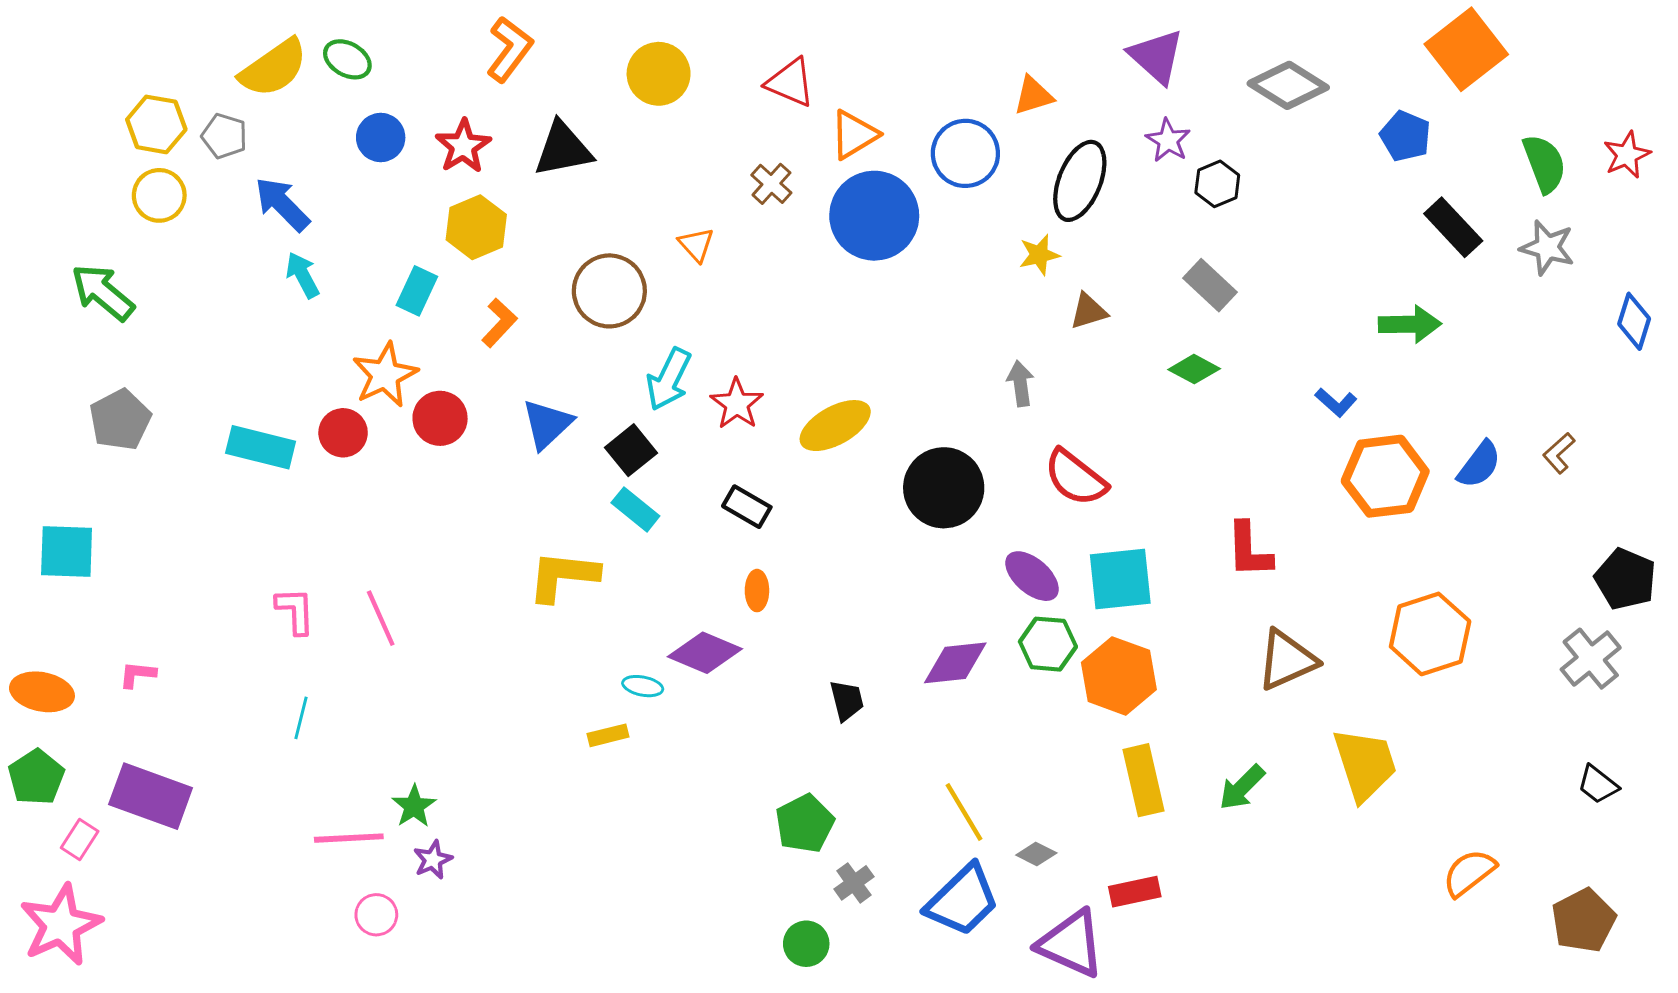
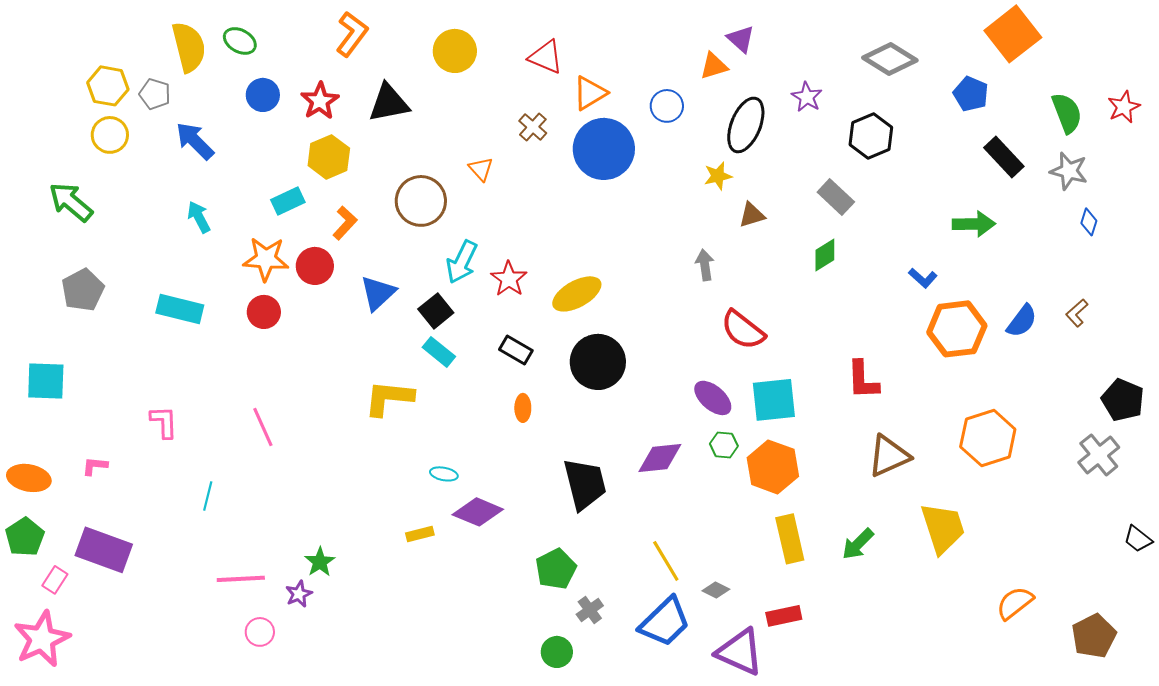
purple triangle: (1156, 56) -> (741, 39), moved, size x0.7
yellow semicircle: (274, 68) -> (189, 47), turned -69
blue circle: (965, 153) -> (667, 106), size x0.7
black hexagon: (1217, 184) -> (871, 136), moved, size x1.4
cyan arrow: (303, 275) -> (199, 217), moved
cyan rectangle: (417, 291) -> (288, 201), turned 40
blue diamond: (1634, 321) -> (1089, 222), moved, size x0.7
green diamond: (1194, 369) -> (825, 255), turned -60
orange star: (385, 375) -> (266, 259), turned 30
red circle: (440, 418) -> (315, 266), moved
red circle: (343, 433) -> (264, 312), moved
black circle: (944, 488) -> (598, 362), moved
pink L-shape: (295, 611) -> (164, 422), moved
green hexagon: (1048, 644) -> (724, 445), size x0.7
purple diamond: (705, 653) -> (478, 512), moved
black trapezoid: (847, 701) -> (585, 484), size x1.8
yellow rectangle: (608, 735) -> (420, 534), moved
black trapezoid: (1598, 784) -> (1138, 539), moved
green star: (414, 806) -> (320, 562), moved

